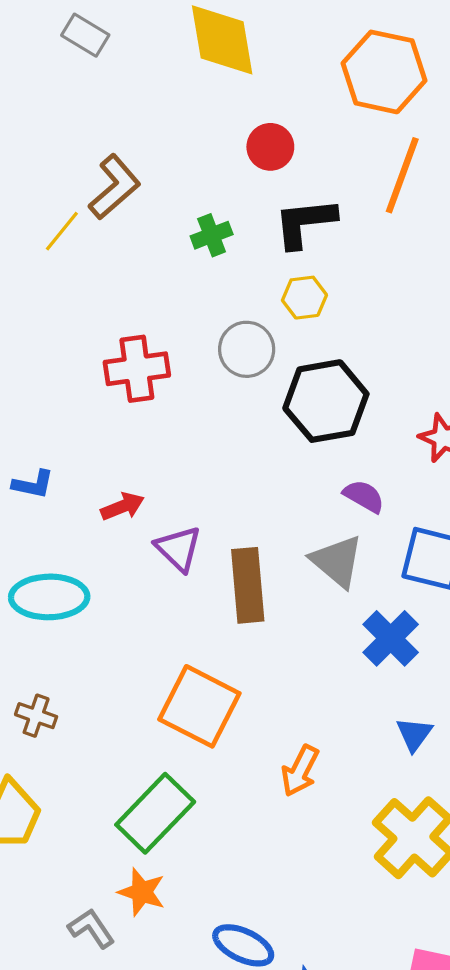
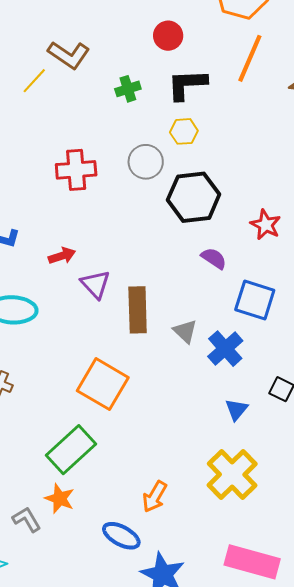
brown L-shape: (114, 187) -> (69, 55), turned 72
gray triangle: (337, 561) -> (185, 331), moved, size x0.7
orange arrow: (300, 771) -> (155, 497), moved

